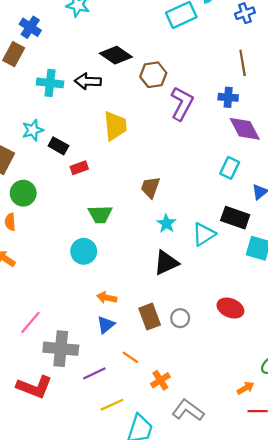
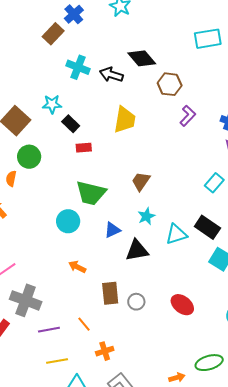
purple L-shape: (182, 104) -> (188, 116), size x0.7
green trapezoid: (100, 214) -> (91, 193), size x1.4
blue triangle: (106, 325) -> (112, 230), moved

